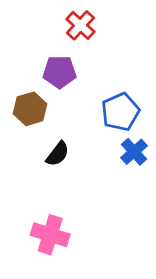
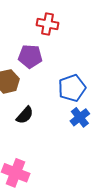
red cross: (80, 25) -> (48, 24), turned -35

